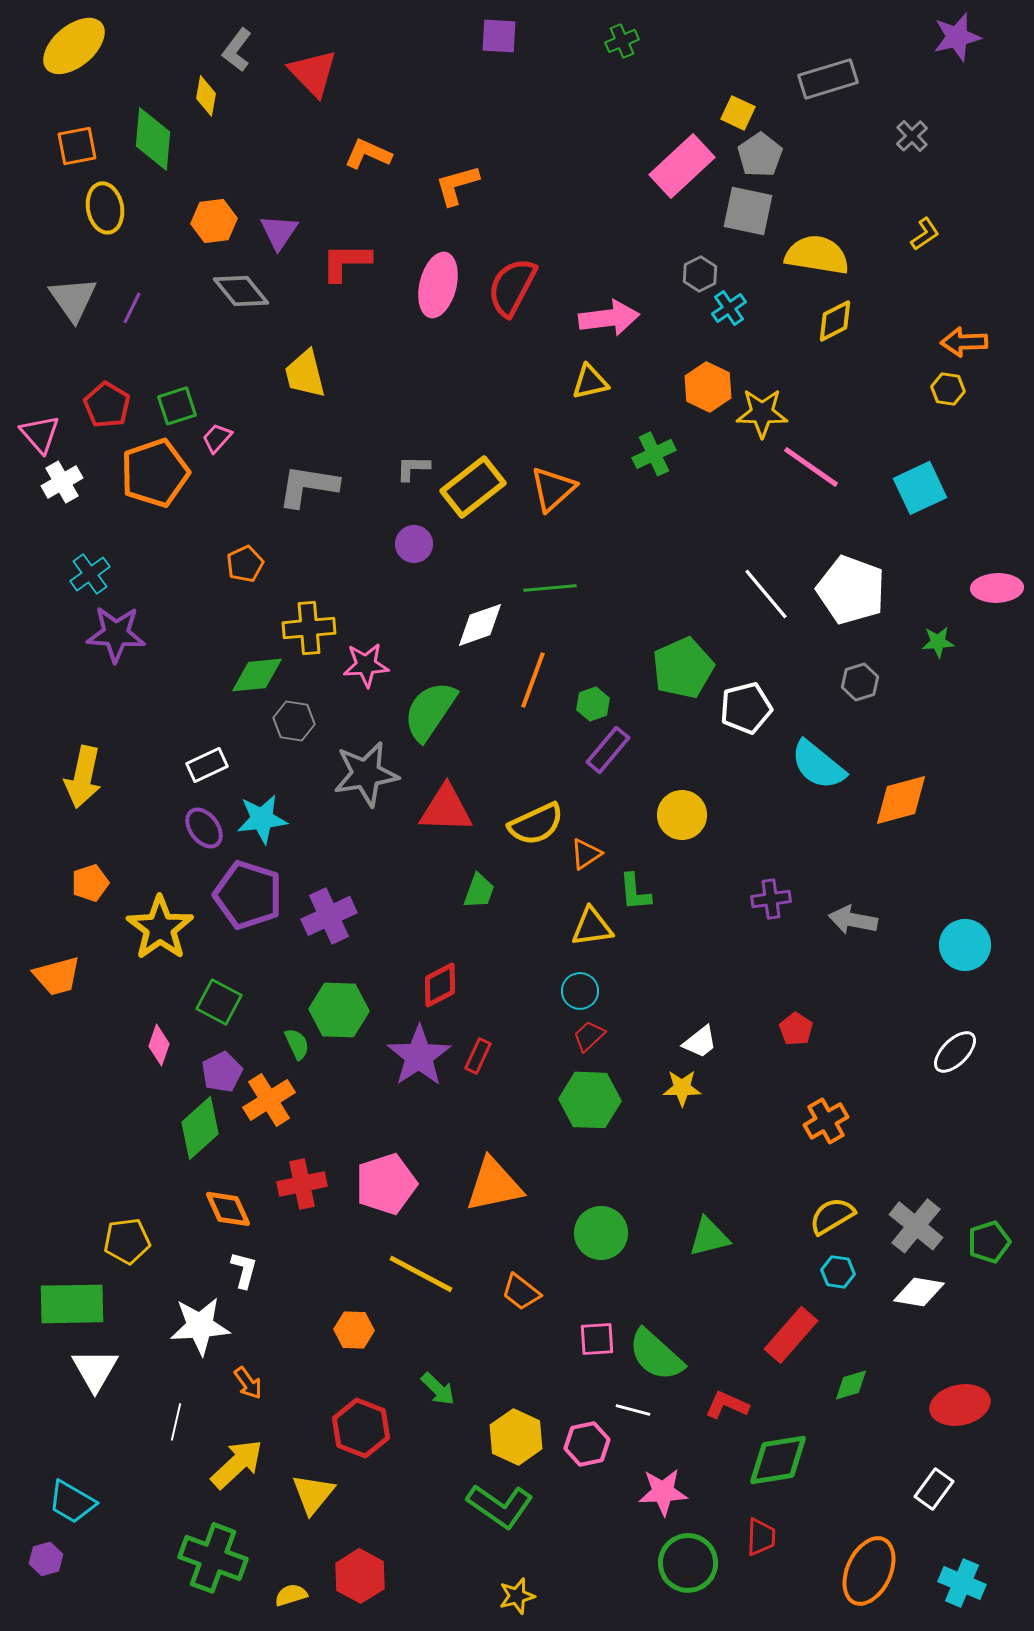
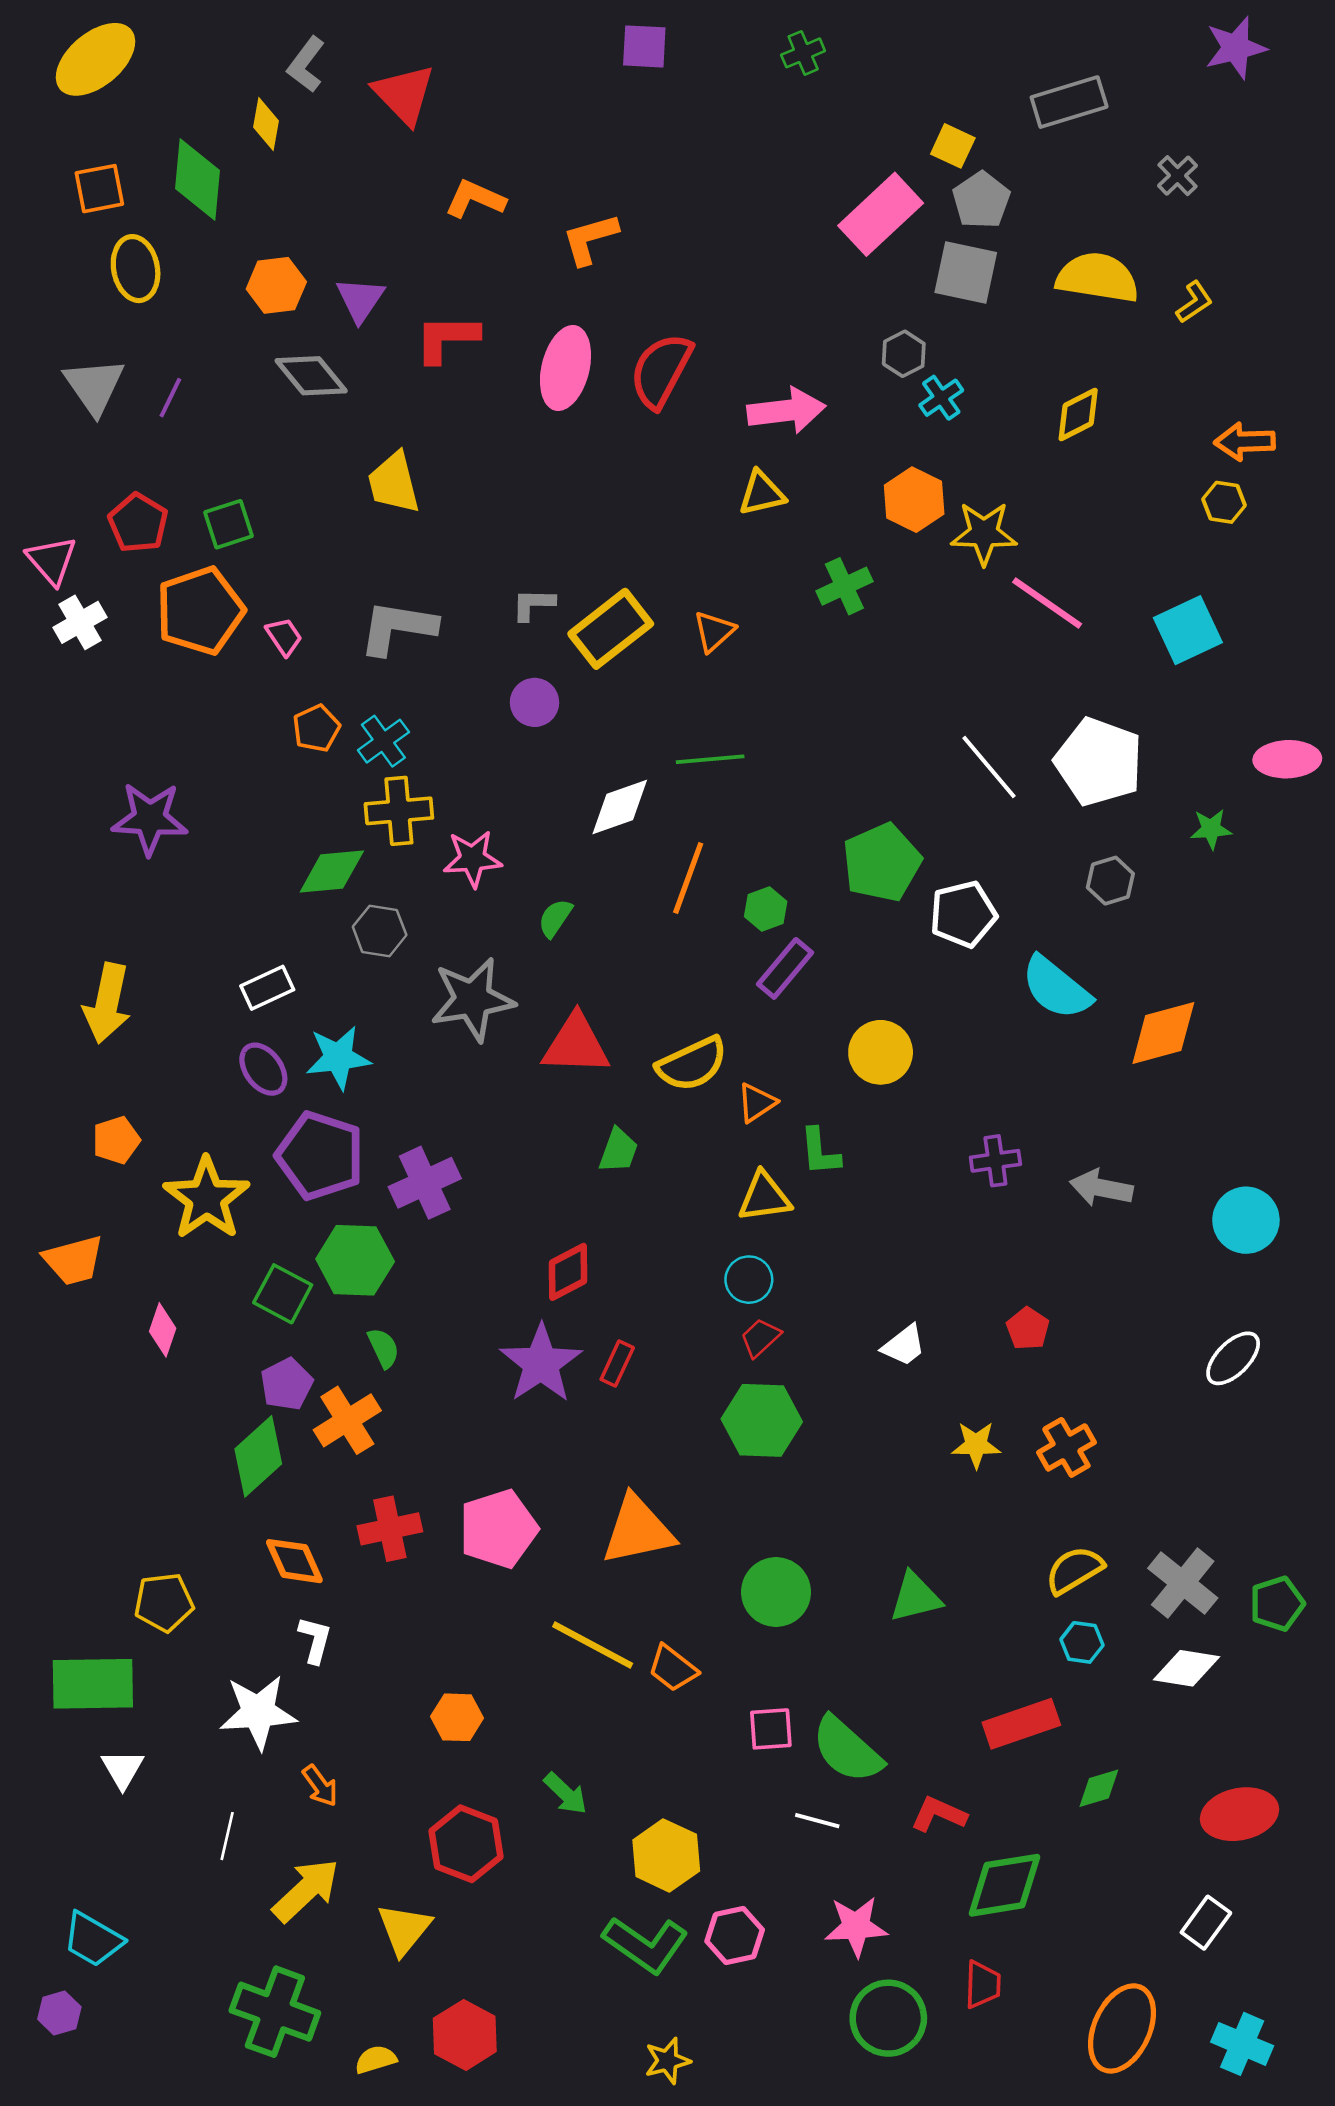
yellow semicircle: (817, 255) -> (1097, 278), moved
pink trapezoid: (217, 438) -> (284, 637), moved, turned 104
orange triangle: (553, 489) -> (714, 631), size x0.7
cyan cross: (90, 574) -> (383, 741), moved
green semicircle: (430, 711) -> (555, 918), size x0.5
green hexagon: (339, 1010) -> (355, 1260), moved
pink diamond: (159, 1045) -> (163, 1330), moved
yellow star: (682, 1088) -> (976, 1445), moved
yellow line: (421, 1274) -> (593, 1645), moved
red rectangle: (791, 1335) -> (1021, 1724), turned 30
white triangle: (95, 1370) -> (123, 1769), size x0.7
pink hexagon: (587, 1444) -> (735, 1936), moved

